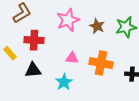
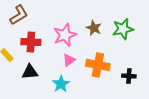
pink star: (68, 20) -> (65, 35), moved
pink triangle: (72, 58) -> (69, 60), turned -40

